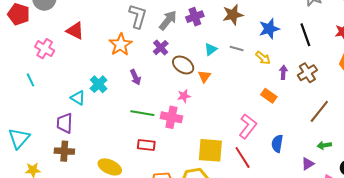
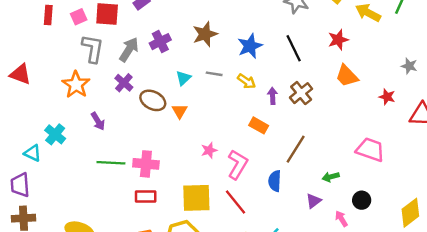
pink star: (184, 96) -> (209, 150), moved
brown line: (319, 111) -> (296, 149), moved
red rectangle: (146, 145) -> (146, 196), moved

